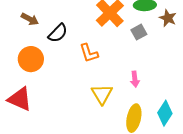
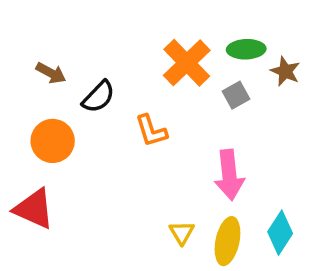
pink arrow: (135, 79) -> (229, 175), size x1.8
yellow triangle: (102, 94) -> (182, 233), moved, size x0.7

